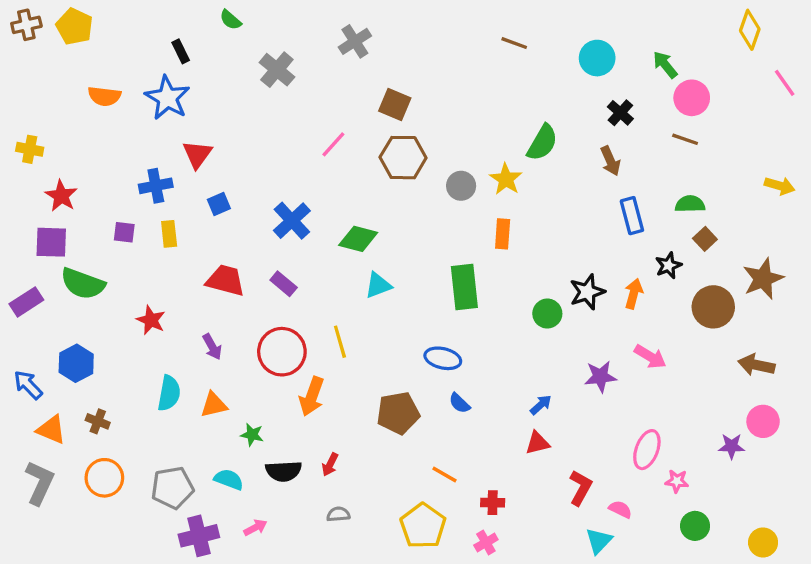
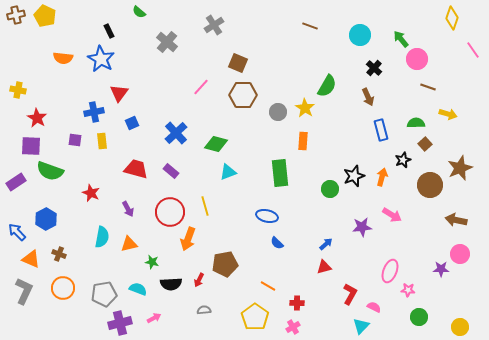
brown line: (685, 139) -> (428, 87), moved
yellow arrow: (780, 186) -> (448, 114), moved
brown pentagon: (398, 413) -> (225, 264), moved

